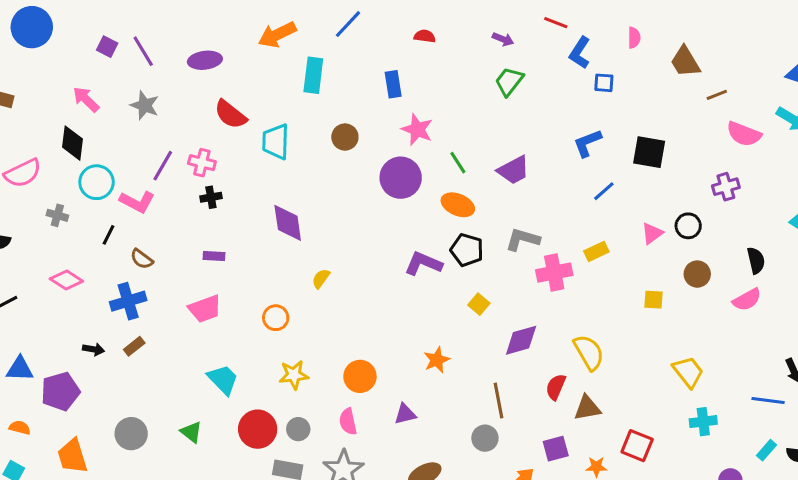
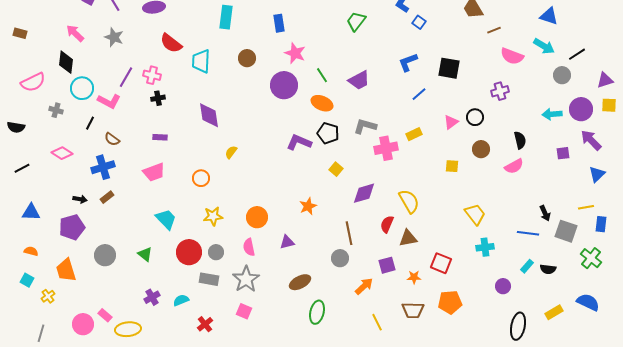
blue square: (604, 83) -> (419, 22), turned 32
purple pentagon: (60, 391) -> (72, 227), moved

